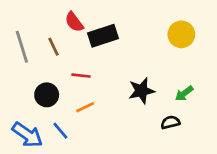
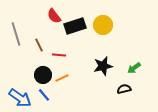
yellow circle: (181, 34) -> (103, 25), moved
brown line: (54, 47) -> (39, 45), moved
black circle: (47, 95) -> (43, 75), moved

